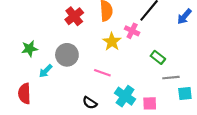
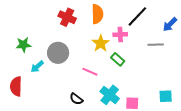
red cross: (74, 16) -> (67, 17), turned -30
pink cross: (132, 31) -> (120, 34), turned -32
green rectangle: (158, 57) -> (118, 59), moved
gray line: (171, 78) -> (156, 45), moved

